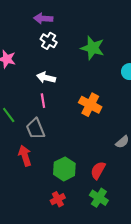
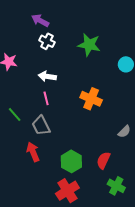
purple arrow: (43, 18) -> (40, 21), turned 30
green cross: (99, 198) -> (116, 186), moved
red cross: (58, 199) -> (67, 191), size x1.6

